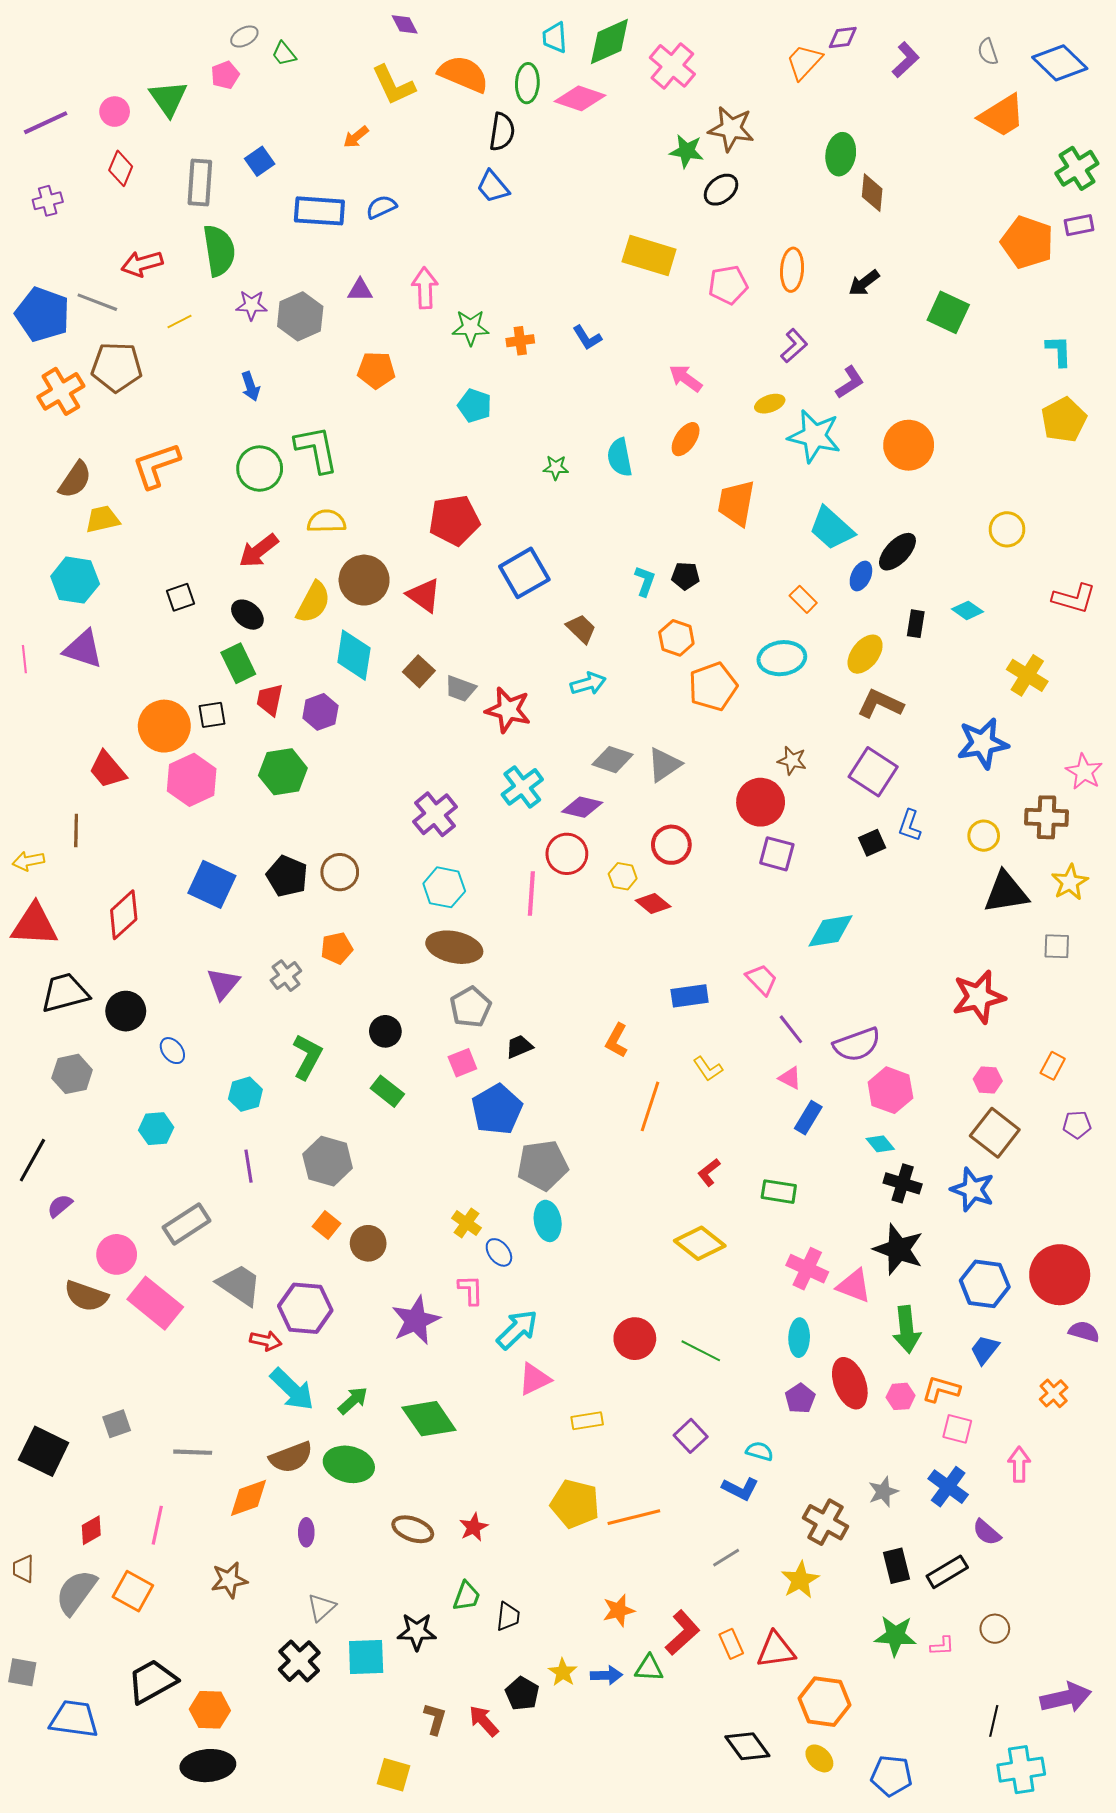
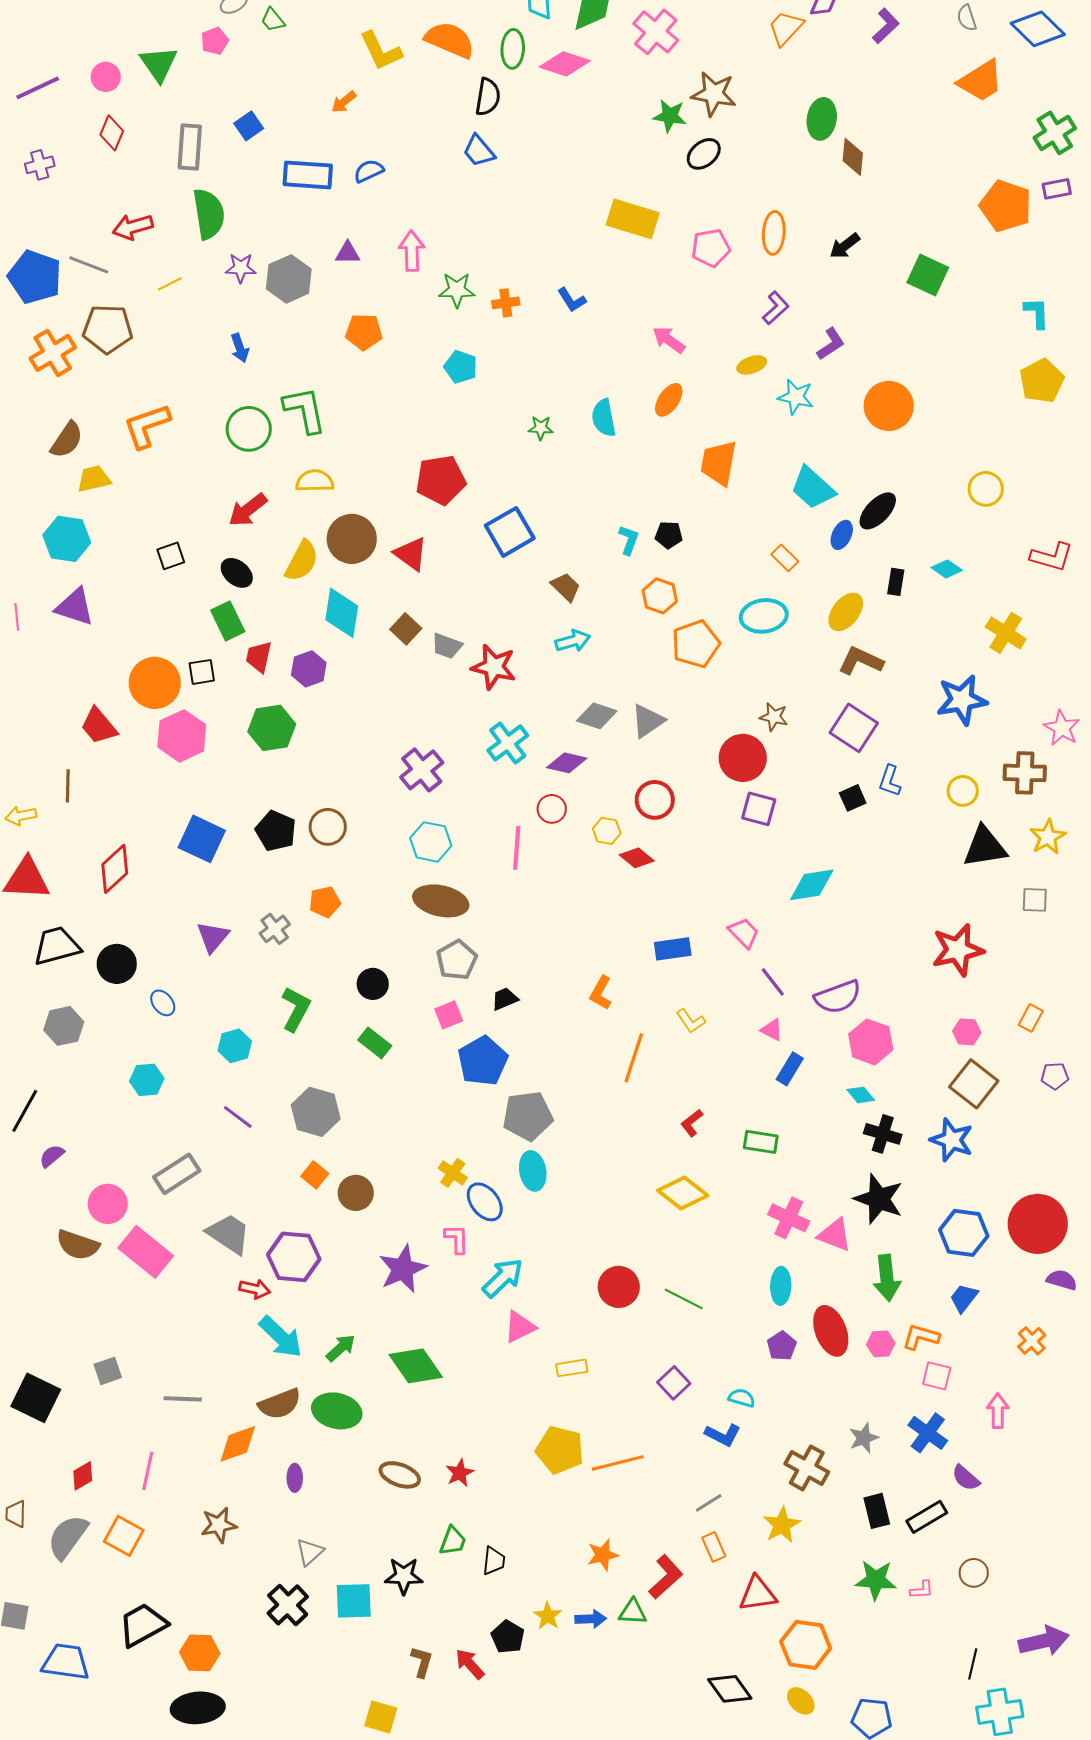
cyan star: (814, 436) -> (796, 397), size x0.7
red circle: (567, 854) -> (552, 809), size x0.7
purple line: (248, 1166) -> (238, 1117), turned -44
blue ellipse: (499, 1252) -> (485, 1202), size x1.4
orange rectangle: (731, 1644) -> (714, 1547), moved

